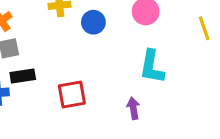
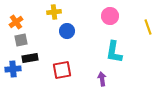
blue circle: (93, 22) -> (67, 31), moved

